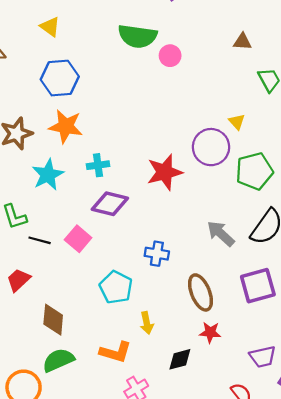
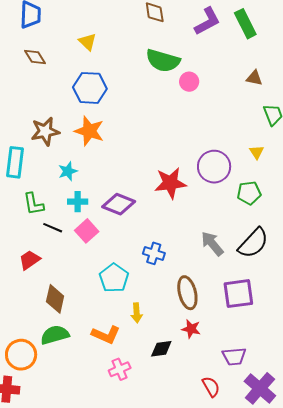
yellow triangle: (237, 122) -> (257, 152), moved
cyan cross: (98, 165) -> (78, 202), moved
green pentagon: (254, 171) -> (249, 193), size x0.7
cyan star: (48, 175) -> (68, 171), size x0.7

